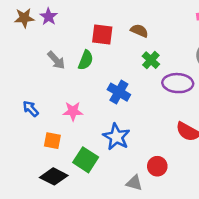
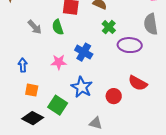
green semicircle: (86, 60) -> (58, 27), turned 140
blue arrow: (31, 109) -> (23, 65), moved, turned 40
pink star: (73, 111) -> (59, 62), moved
red circle: (157, 166) -> (114, 96), moved

